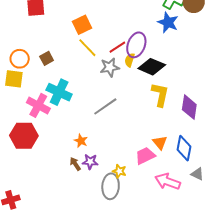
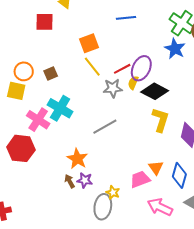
orange star: (81, 141) -> (77, 159), size x1.5

